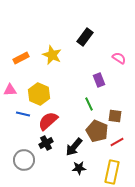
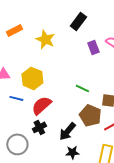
orange rectangle: (21, 58) -> (14, 30), moved
purple rectangle: (99, 80) -> (93, 47), moved
green line: (89, 104) -> (82, 88), turned -40

